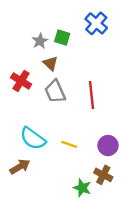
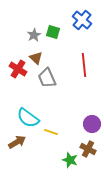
brown triangle: (50, 63) -> (36, 58), moved
red line: (92, 95) -> (84, 65), moved
yellow line: (69, 144) -> (51, 132), moved

